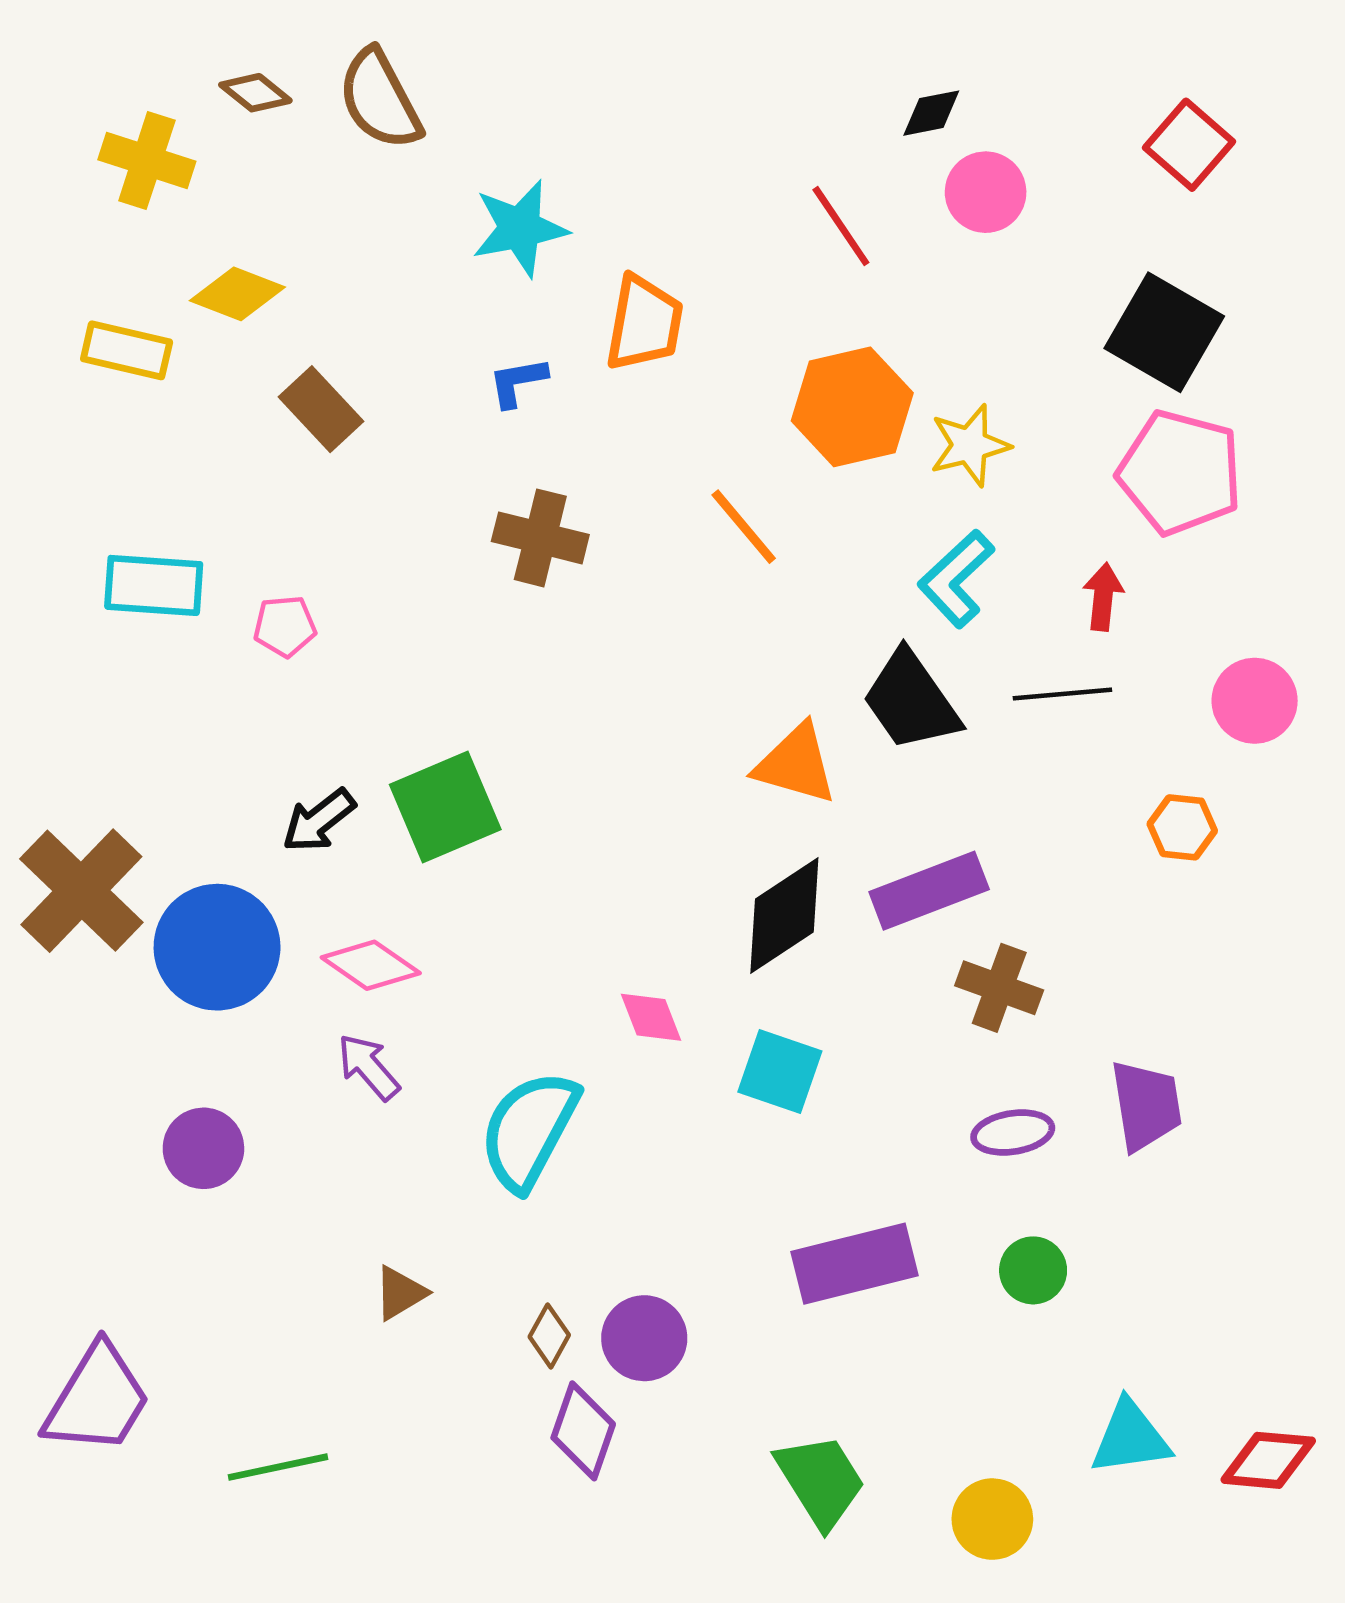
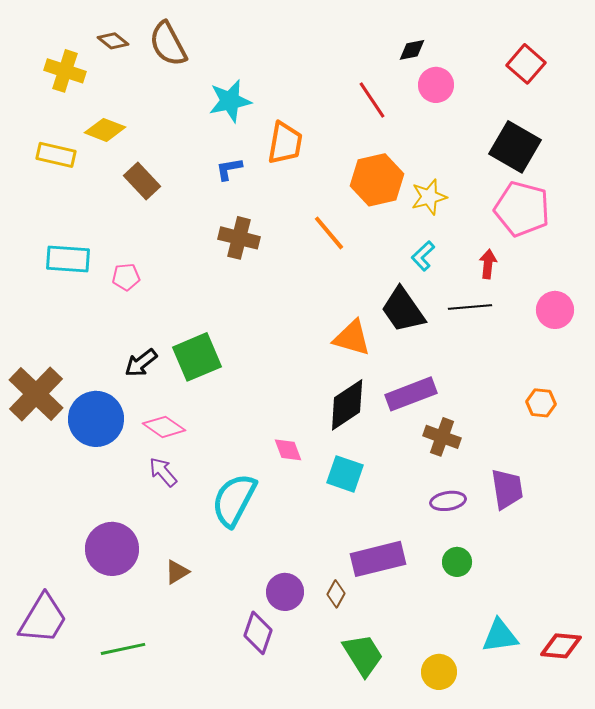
cyan L-shape: (956, 579) -> (423, 256), size x0.7
orange hexagon: (1182, 827) -> (541, 403), moved
purple circle: (203, 1148) -> (112, 549), moved, size x1.5
brown diamond: (549, 1336) -> (336, 594), moved

